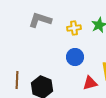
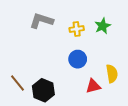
brown line: (17, 80) -> (17, 83), turned -42

